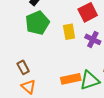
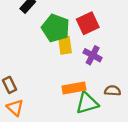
green pentagon: (37, 23) -> (56, 28), moved, turned -30
orange rectangle: (71, 79) -> (74, 88), moved

